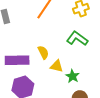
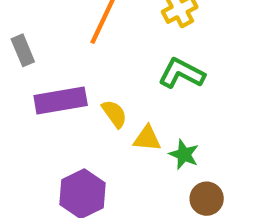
purple rectangle: (17, 60) -> (61, 100), moved

